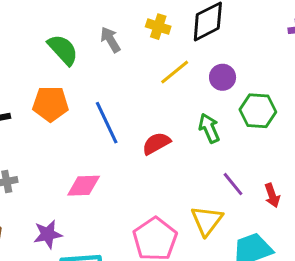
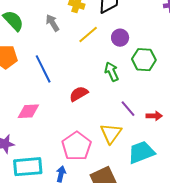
gray arrow: (110, 40) -> (53, 23), moved
red semicircle: (156, 143) -> (79, 94), moved
red arrow: (272, 195) -> (154, 116), turned -70

